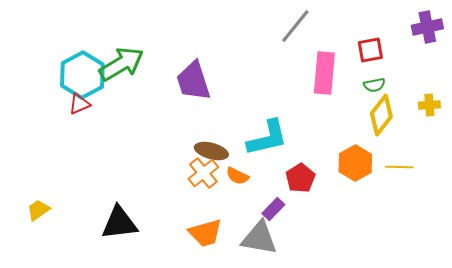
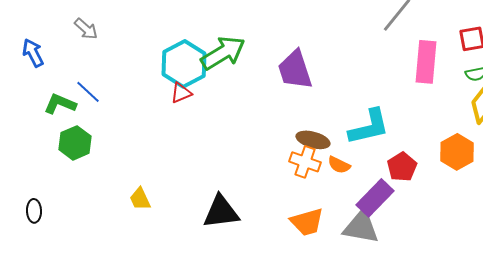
orange cross: (203, 173) -> (305, 162), turned -32
purple rectangle: (273, 209) -> (375, 198), size x1.6
yellow trapezoid: (38, 210) -> (140, 199), turned -80

